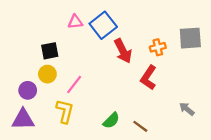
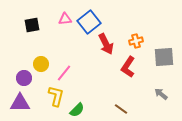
gray square: (190, 38) -> (164, 57), moved
black square: (50, 51) -> (32, 25), moved
green semicircle: (111, 121) -> (77, 110), moved

